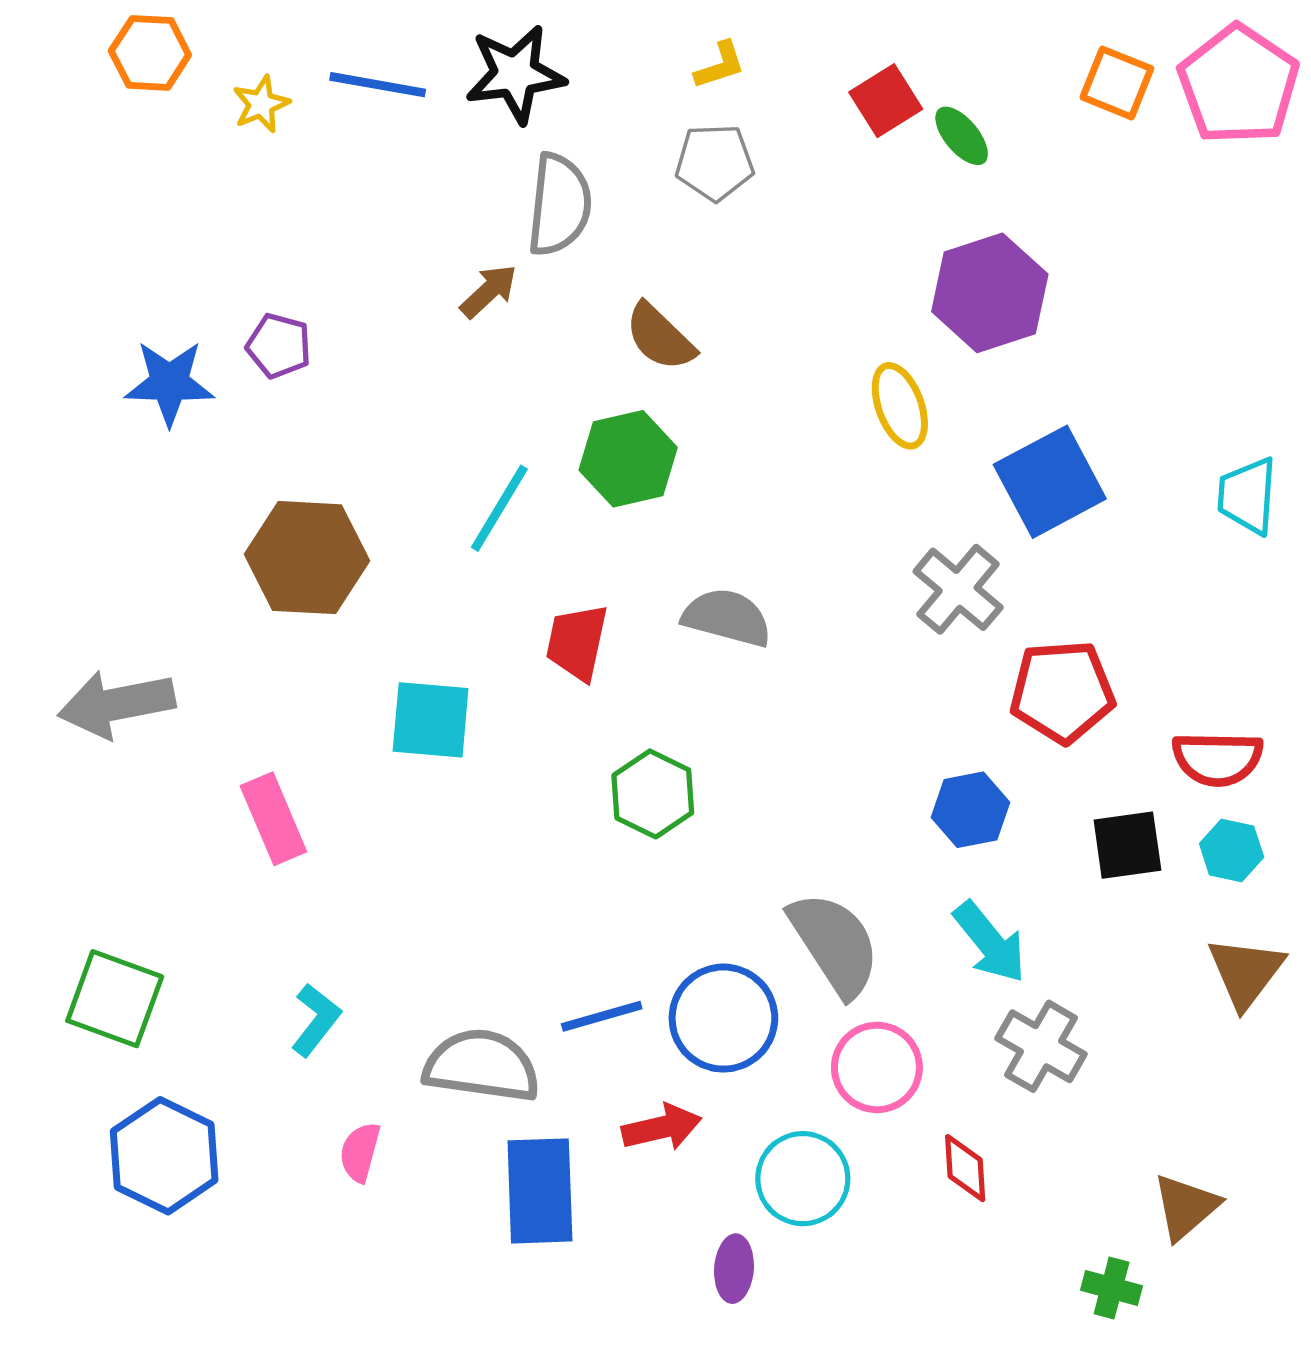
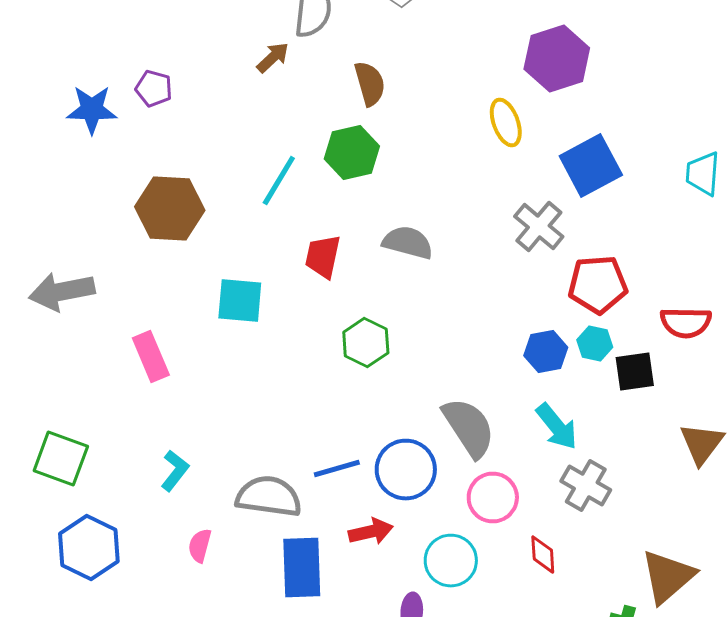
brown semicircle: (660, 337) -> (370, 84), turned -150
cyan hexagon: (1232, 850) -> (595, 344), moved
brown triangle: (1186, 1207) -> (668, 576), size x1.4

